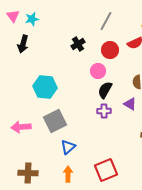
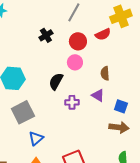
pink circle: (98, 71) -> (75, 62), moved
black semicircle: (105, 90) -> (56, 81), moved

